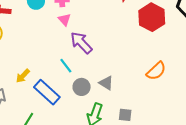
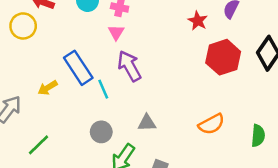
gray triangle: (106, 83) -> (147, 123), turned -49
gray circle: (82, 87) -> (101, 132), moved
blue rectangle: (47, 92) -> (78, 68), moved

